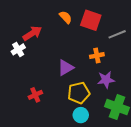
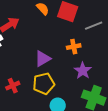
purple star: (106, 80) -> (83, 71), turned -30
yellow pentagon: (79, 93) -> (44, 84), moved

